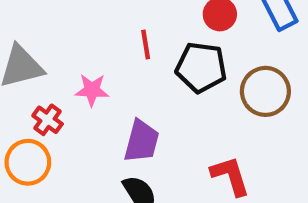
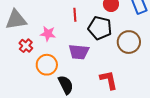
purple trapezoid: (142, 141) -> (79, 52), moved, turned 75
orange circle: (28, 162) -> (47, 65), moved

